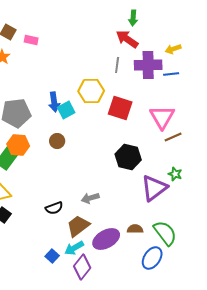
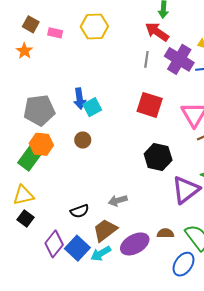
purple cross: (148, 65) -> (179, 59), turned 32
yellow hexagon: (91, 91) -> (94, 26), moved
blue square: (52, 256) -> (77, 248), moved, size x1.6
purple diamond: (82, 267) -> (54, 244), moved

